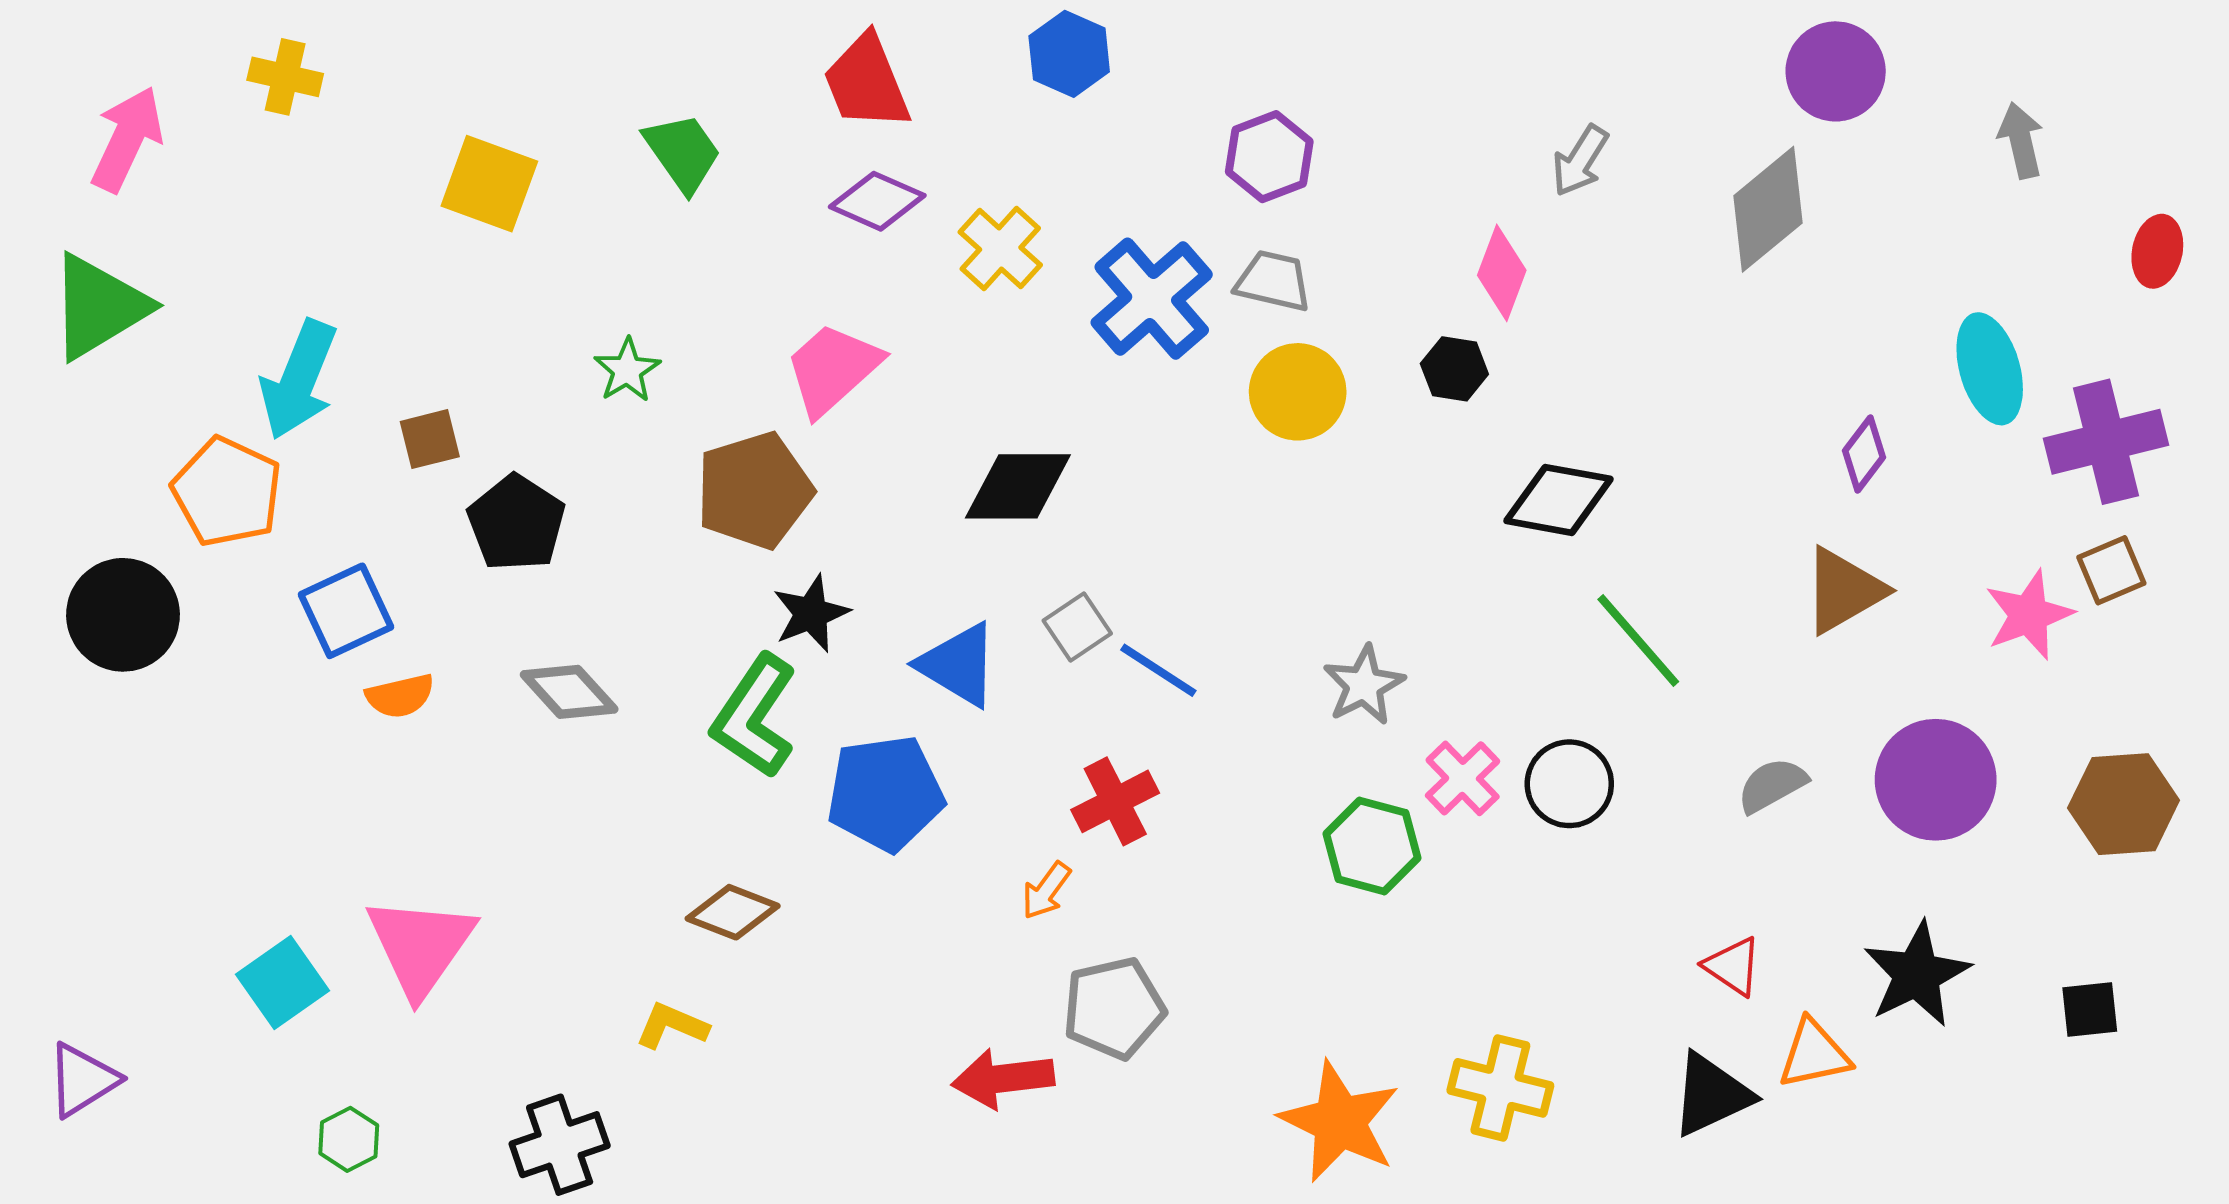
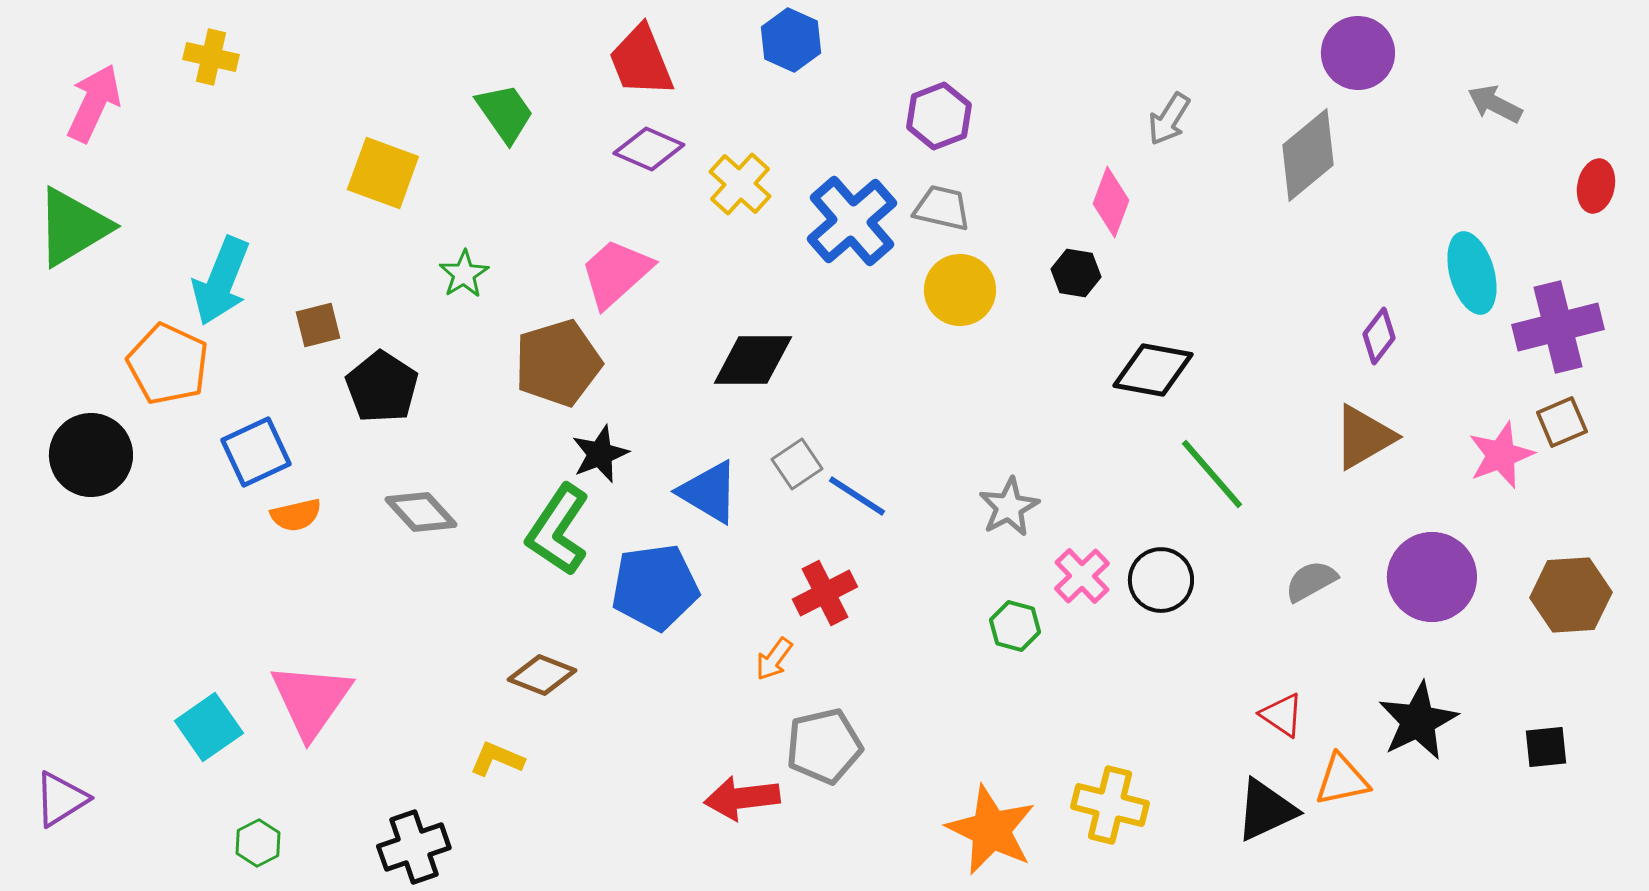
gray arrow: (2021, 140) -> (1495, 104), turned -50
yellow square: (489, 184) -> (383, 173), moved
green hexagon: (1372, 846) -> (1015, 626), size x0.7

